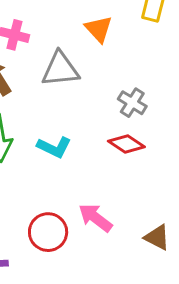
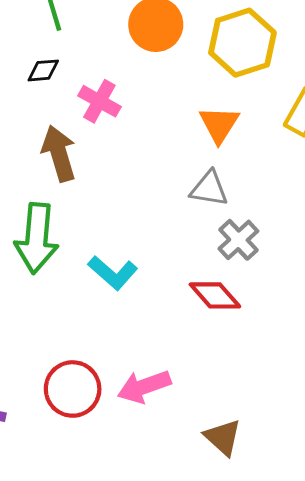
gray triangle: (60, 69) -> (209, 189), moved, size x0.7
pink arrow: (95, 218) -> (144, 387), turned -72

